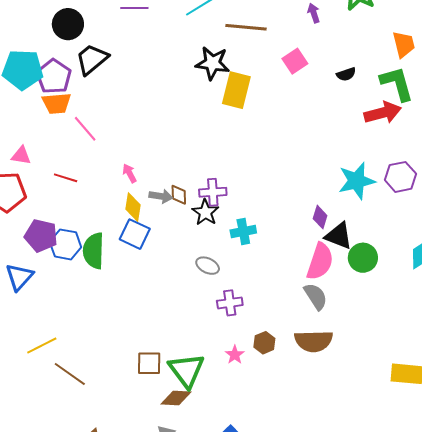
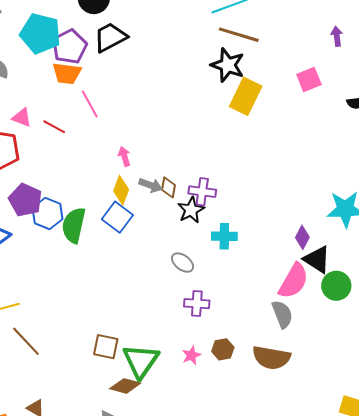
brown line: (246, 27) -> (239, 35), moved
red line: (66, 178) -> (54, 127), moved

